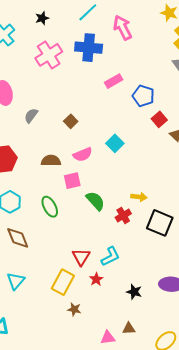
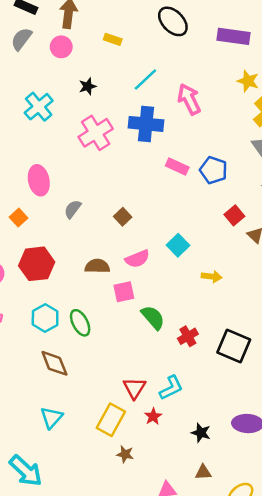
pink rectangle: (114, 81) -> (177, 166), turned 54
blue pentagon: (143, 96) -> (214, 170), moved
yellow arrow: (139, 197) -> (212, 277), moved
green ellipse: (50, 207) -> (80, 323), moved
brown triangle: (129, 329) -> (203, 472), moved

